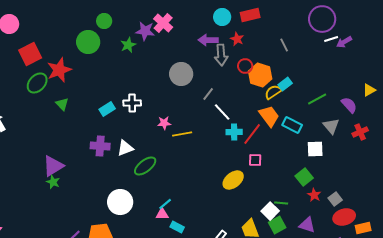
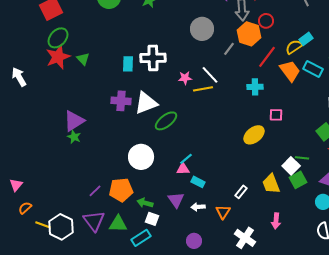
red star: (59, 70) -> (58, 57), moved
orange hexagon: (260, 75) -> (249, 34), moved
white cross: (132, 103) -> (153, 58), size x1.4
cyan rectangle: (107, 109) -> (128, 64), turned -56
white line: (222, 112) -> (210, 75), moved
cyan rectangle: (292, 125) -> (313, 69), moved
red line: (252, 134) -> (267, 57), moved
white triangle: (125, 148) -> (146, 103), size x1.4

